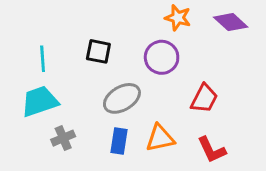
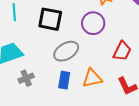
black square: (98, 51) -> (50, 19), size x1.4
cyan line: (43, 59) -> (14, 12), moved

